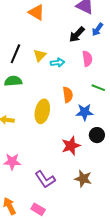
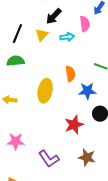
black arrow: (77, 35) -> (54, 16), moved
pink semicircle: (87, 59) -> (85, 24), moved
cyan arrow: (58, 63) -> (67, 37), moved

